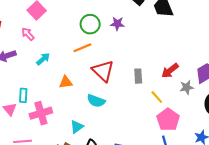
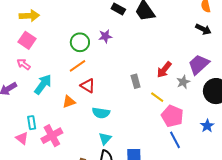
cyan arrow: (43, 59) -> (43, 84), size x1.5
red triangle: (103, 71) -> (88, 86), moved, size x0.7
cyan triangle: (77, 127) -> (105, 139), moved

